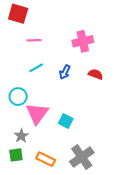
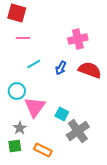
pink line: (34, 40) -> (23, 38), moved
red semicircle: (96, 74) -> (90, 70), size x1.6
gray cross: (82, 157) -> (78, 131), moved

